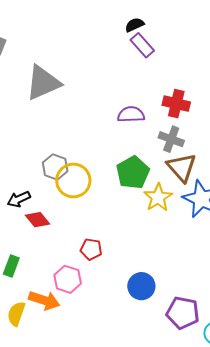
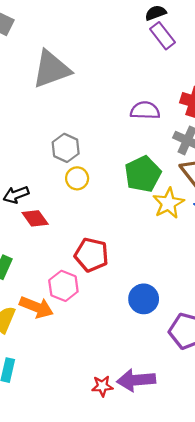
gray hexagon: (55, 167) -> (66, 148), moved
yellow circle: (73, 180) -> (77, 178), size x0.6
red pentagon: (91, 249) -> (91, 255), size x1.4

